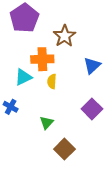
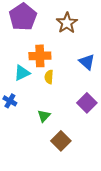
brown star: (64, 36) -> (67, 23), moved
blue triangle: (92, 66) -> (87, 62), turned -36

